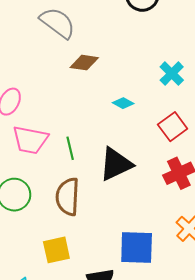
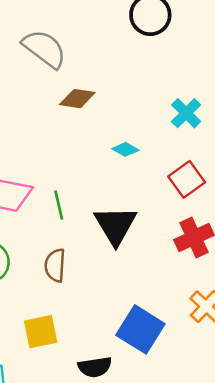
black triangle: (116, 164) -> (115, 225), turned -36
brown semicircle: (68, 197) -> (55, 265), size x0.7
blue square: (137, 248) -> (140, 329), turned 30

